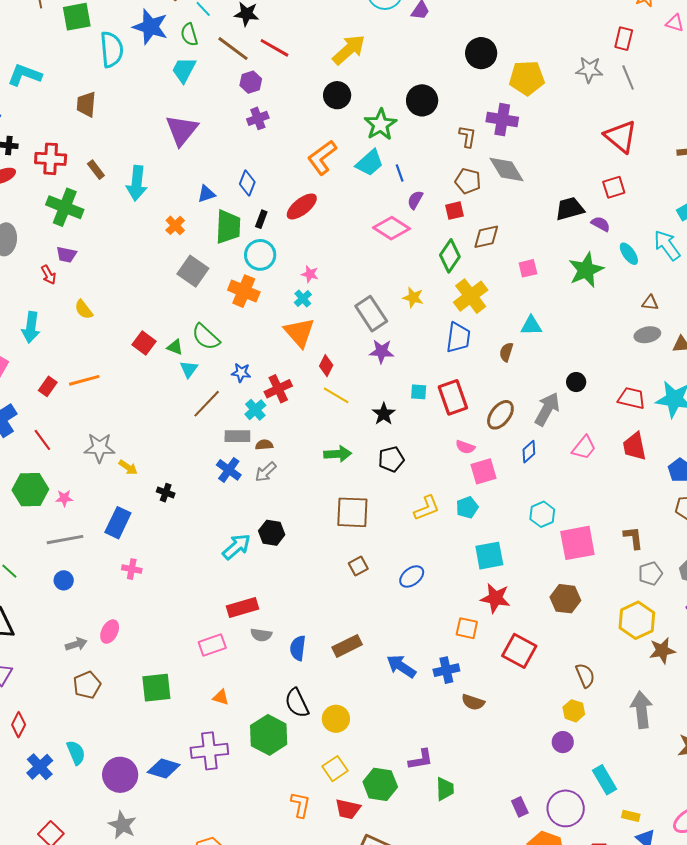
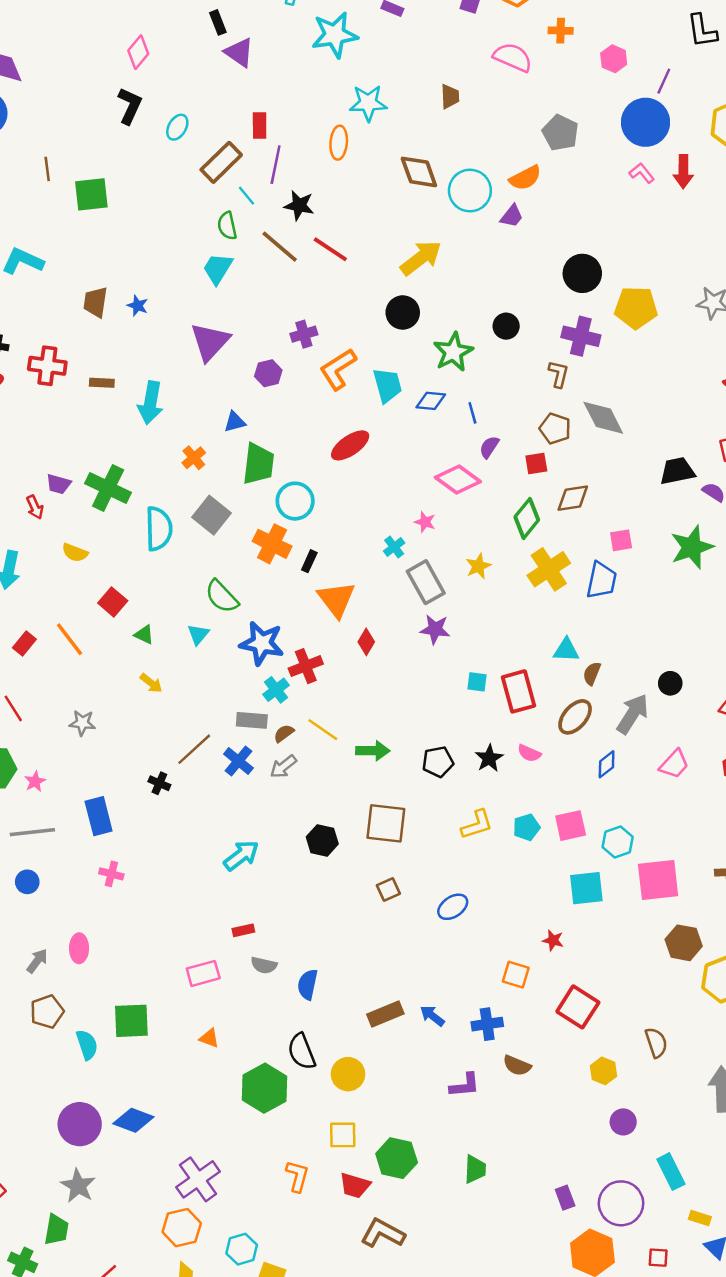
blue star: (150, 27) -> (138, 306), moved, size x0.5
cyan semicircle: (112, 49) -> (159, 529), moved
purple hexagon: (251, 82) -> (268, 373), moved
black circle: (422, 100) -> (506, 326), size x0.7
purple cross: (502, 120) -> (581, 336), moved
orange L-shape: (322, 157) -> (338, 369), moved
cyan trapezoid: (370, 163) -> (387, 385), moved, turned -68
brown rectangle: (96, 170) -> (102, 383), turned -54
blue diamond: (247, 183) -> (431, 401), moved, turned 70
green cross: (65, 207) -> (108, 488), moved
black rectangle: (261, 219) -> (309, 561), moved
pink star: (310, 274) -> (425, 522), moved
yellow star: (413, 297) -> (478, 566), turned 30
cyan cross: (303, 299) -> (394, 547), moved
yellow semicircle: (84, 309) -> (75, 553), turned -35
cyan triangle: (531, 326) -> (566, 650), moved
blue trapezoid: (458, 338) -> (601, 580), moved
red square: (144, 343) -> (113, 602), moved
green triangle: (175, 347) -> (144, 635), moved
brown semicircle: (506, 352) -> (592, 673), moved
blue star: (241, 373) -> (262, 643), size x1.8
orange line: (84, 380) -> (70, 639), turned 64
yellow line: (336, 395) -> (323, 730), moved
brown line: (207, 404) -> (194, 749), moved
black star: (384, 414) -> (489, 758), moved
brown semicircle: (264, 445) -> (284, 733), turned -36
gray star: (99, 448) -> (82, 723), size x0.7
yellow arrow: (128, 467) -> (151, 683), moved
pink square: (483, 471) -> (571, 826), moved
pink star: (64, 498) -> (35, 781), turned -30
blue rectangle: (118, 523) -> (99, 816), turned -44
black hexagon: (272, 533) -> (322, 840), moved
cyan square: (489, 556) -> (586, 888), moved
red star: (495, 598) -> (553, 940), size x0.6
brown hexagon: (565, 599) -> (684, 943), moved
red rectangle: (242, 608) -> (243, 930), size x0.6
pink ellipse: (110, 632) -> (79, 948), turned -30
gray arrow: (76, 644) -> (37, 961), turned -40
brown rectangle: (347, 646) -> (385, 1014), moved
blue arrow: (401, 666) -> (432, 1016), size x0.7
yellow hexagon: (574, 711) -> (604, 1071), moved
purple cross: (209, 751) -> (198, 1179), moved, turned -33
cyan semicircle: (76, 753) -> (87, 1045), moved
purple L-shape: (421, 759) -> (465, 1085), moved
yellow square: (335, 769) -> (343, 1135), turned 30

